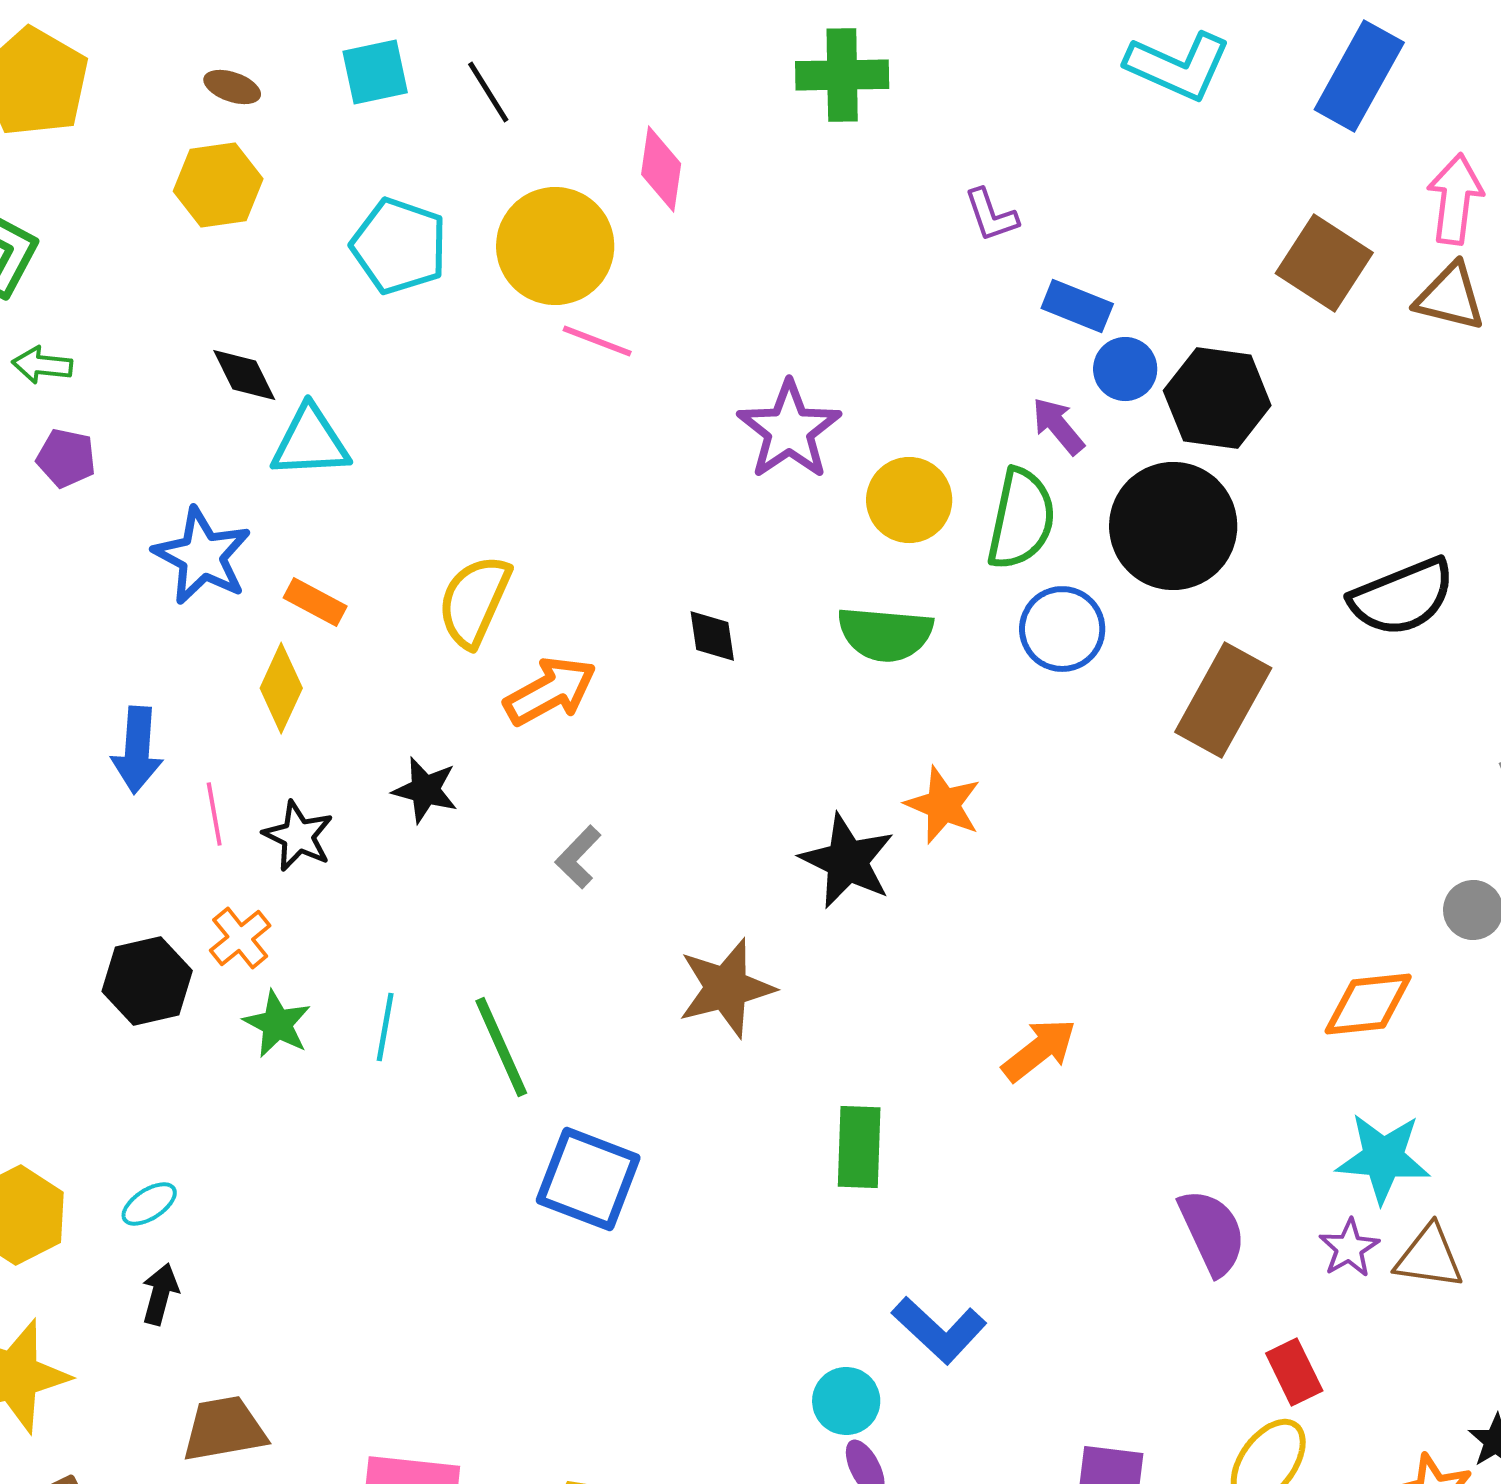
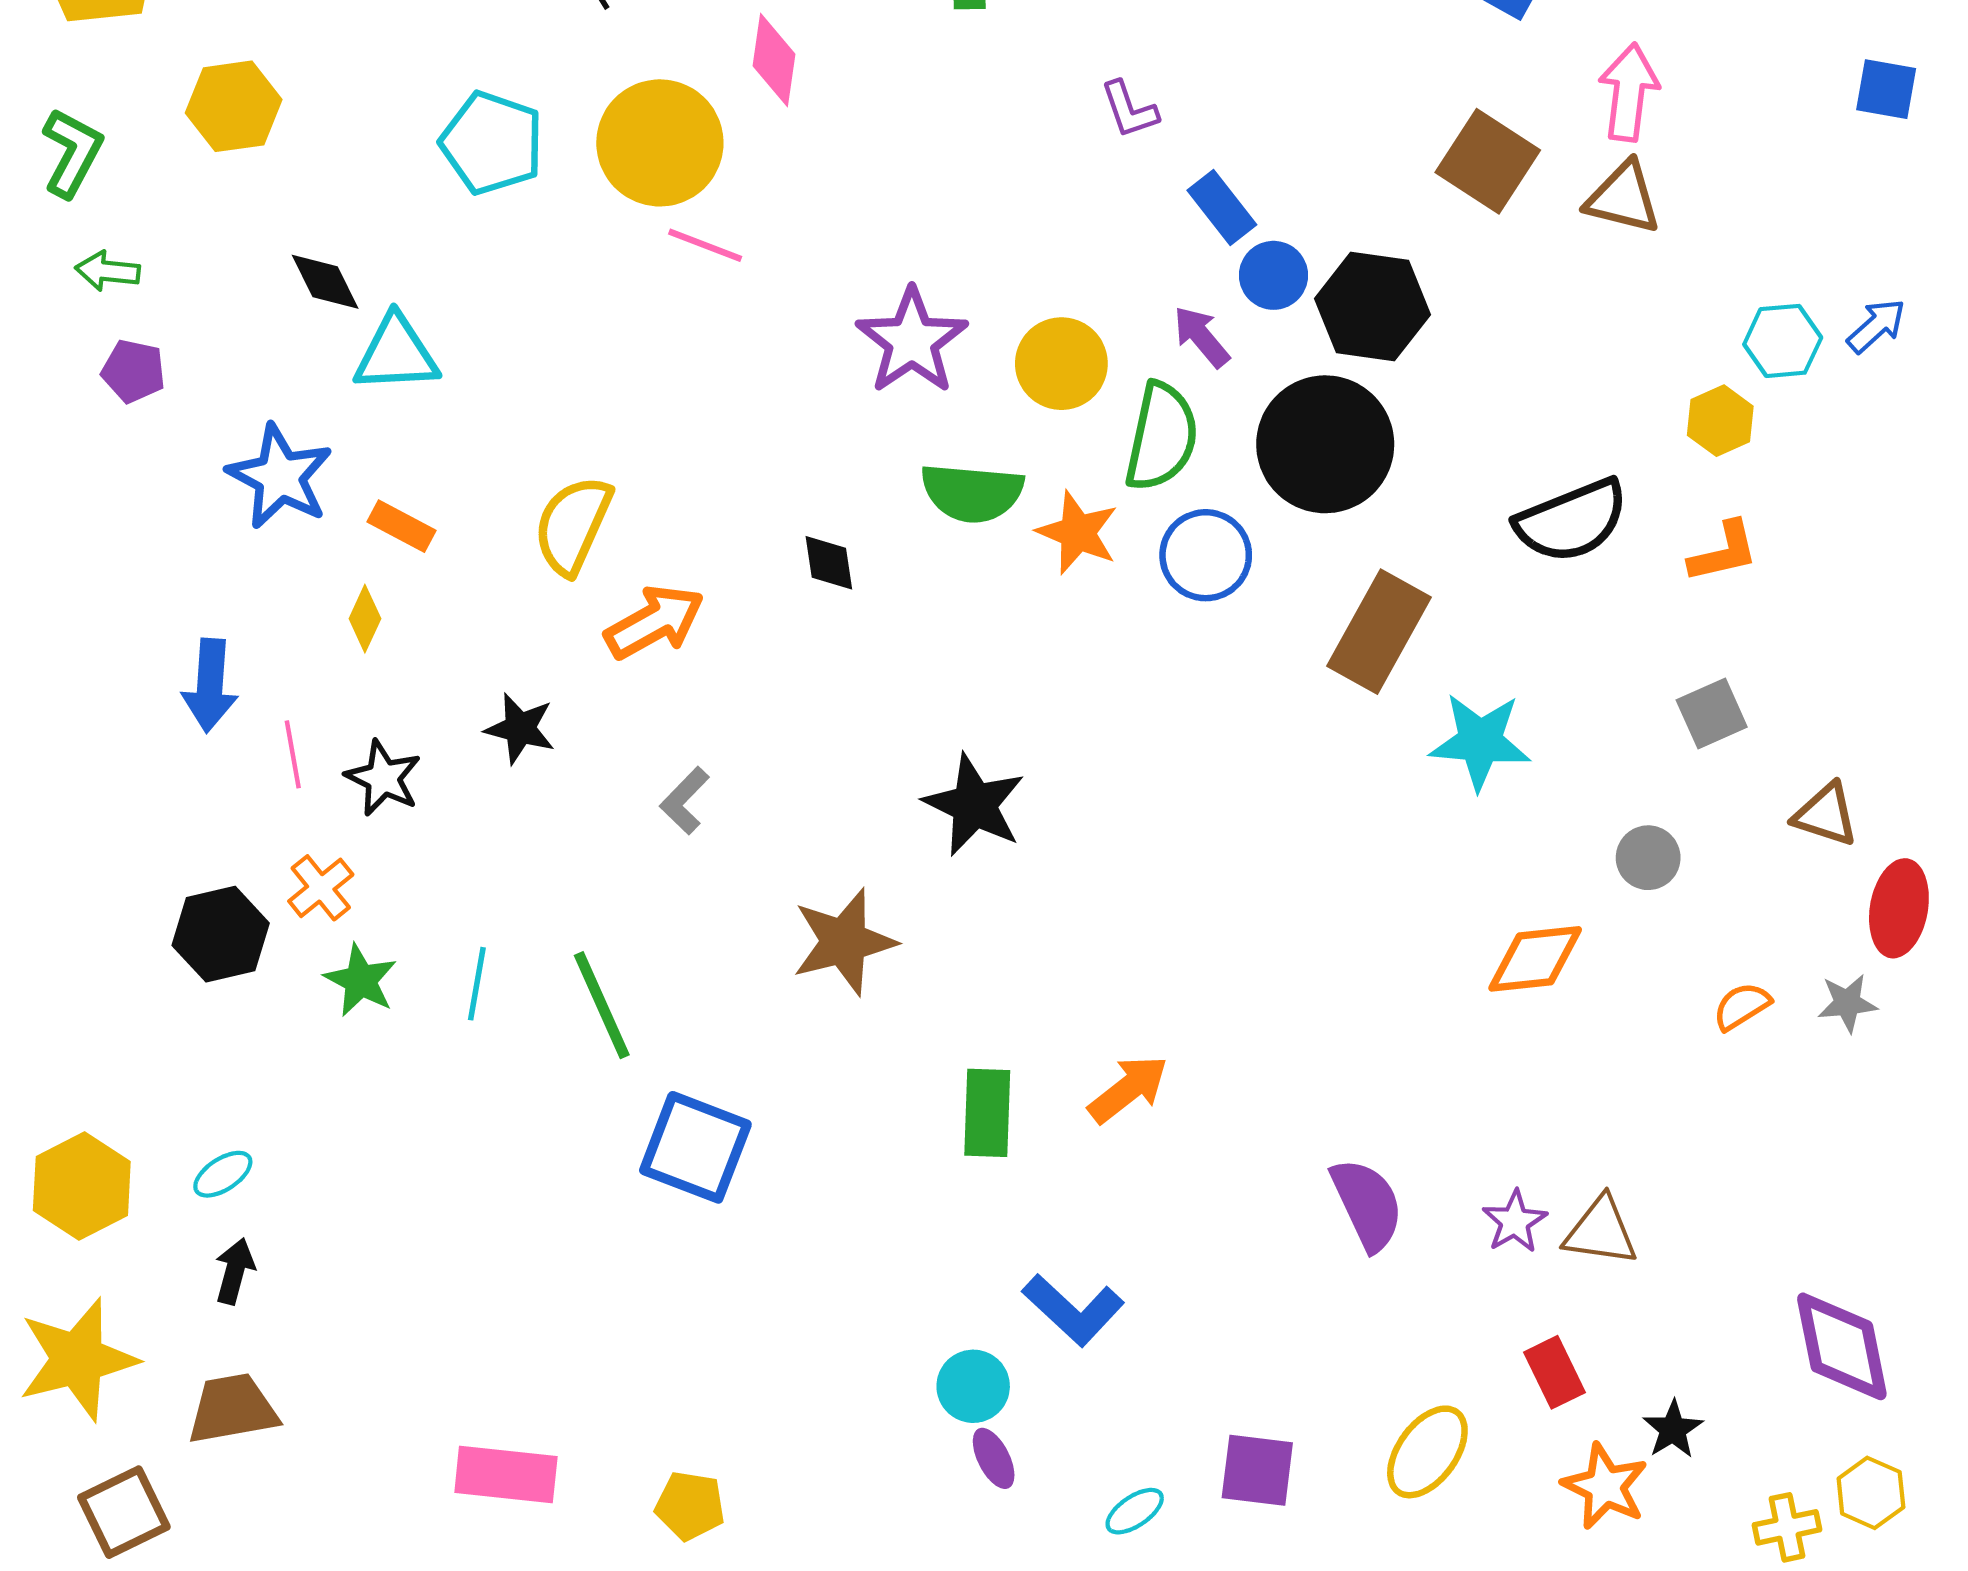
yellow hexagon: (218, 185) -> (234, 106), moved
blue rectangle: (1077, 306) -> (1222, 207), turned 30
yellow circle: (909, 500) -> (1061, 364), moved
green semicircle: (885, 634) -> (972, 493), moved
yellow diamond: (281, 688) -> (365, 619), size x0.7
orange star: (943, 805) -> (1078, 533), moved
orange arrow: (1039, 1050) -> (1128, 1089), moved
cyan star: (1383, 1158) -> (1480, 741), moved
red rectangle: (1294, 1372) -> (1554, 1372), moved
brown trapezoid: (224, 1429) -> (233, 1409), moved

